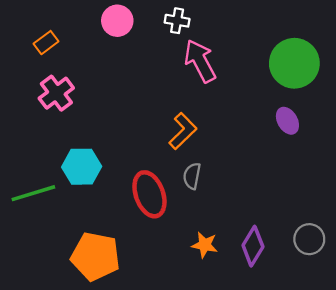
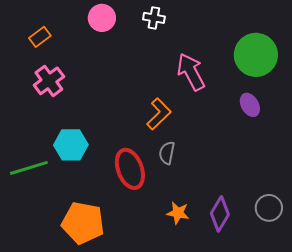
pink arrow: (200, 61) -> (191, 72), moved

